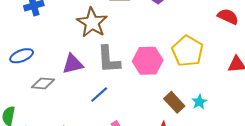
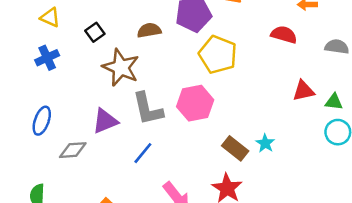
yellow pentagon: (187, 51) -> (218, 55), moved
blue ellipse: (22, 56) -> (42, 121), turned -40

